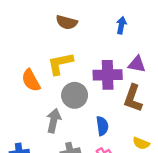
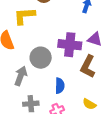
yellow L-shape: (60, 64) -> (24, 16), moved

